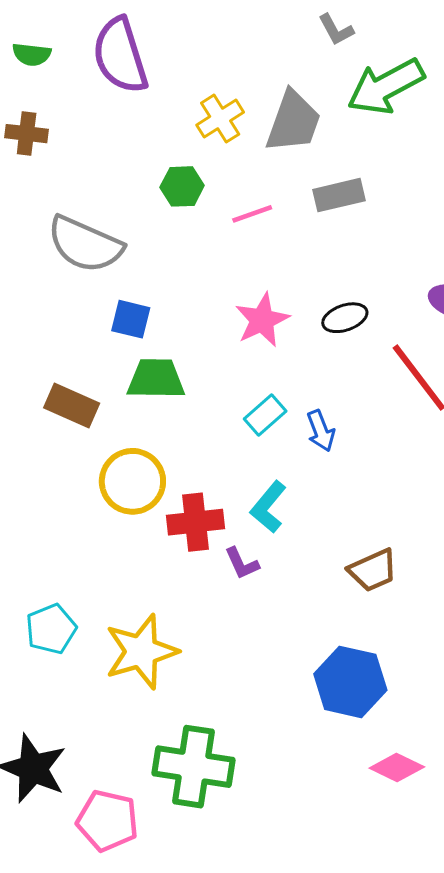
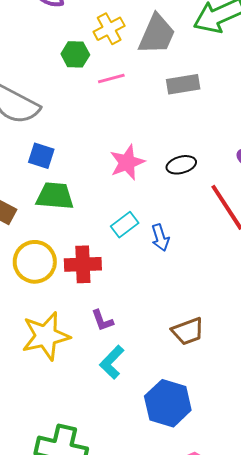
green hexagon: (182, 186) -> (75, 54), moved
pink line: (252, 214) -> (111, 78), moved
cyan L-shape: (268, 507) -> (112, 362), moved
red cross: (196, 522) -> (83, 264), moved
yellow star: (141, 652) -> (46, 336), moved

